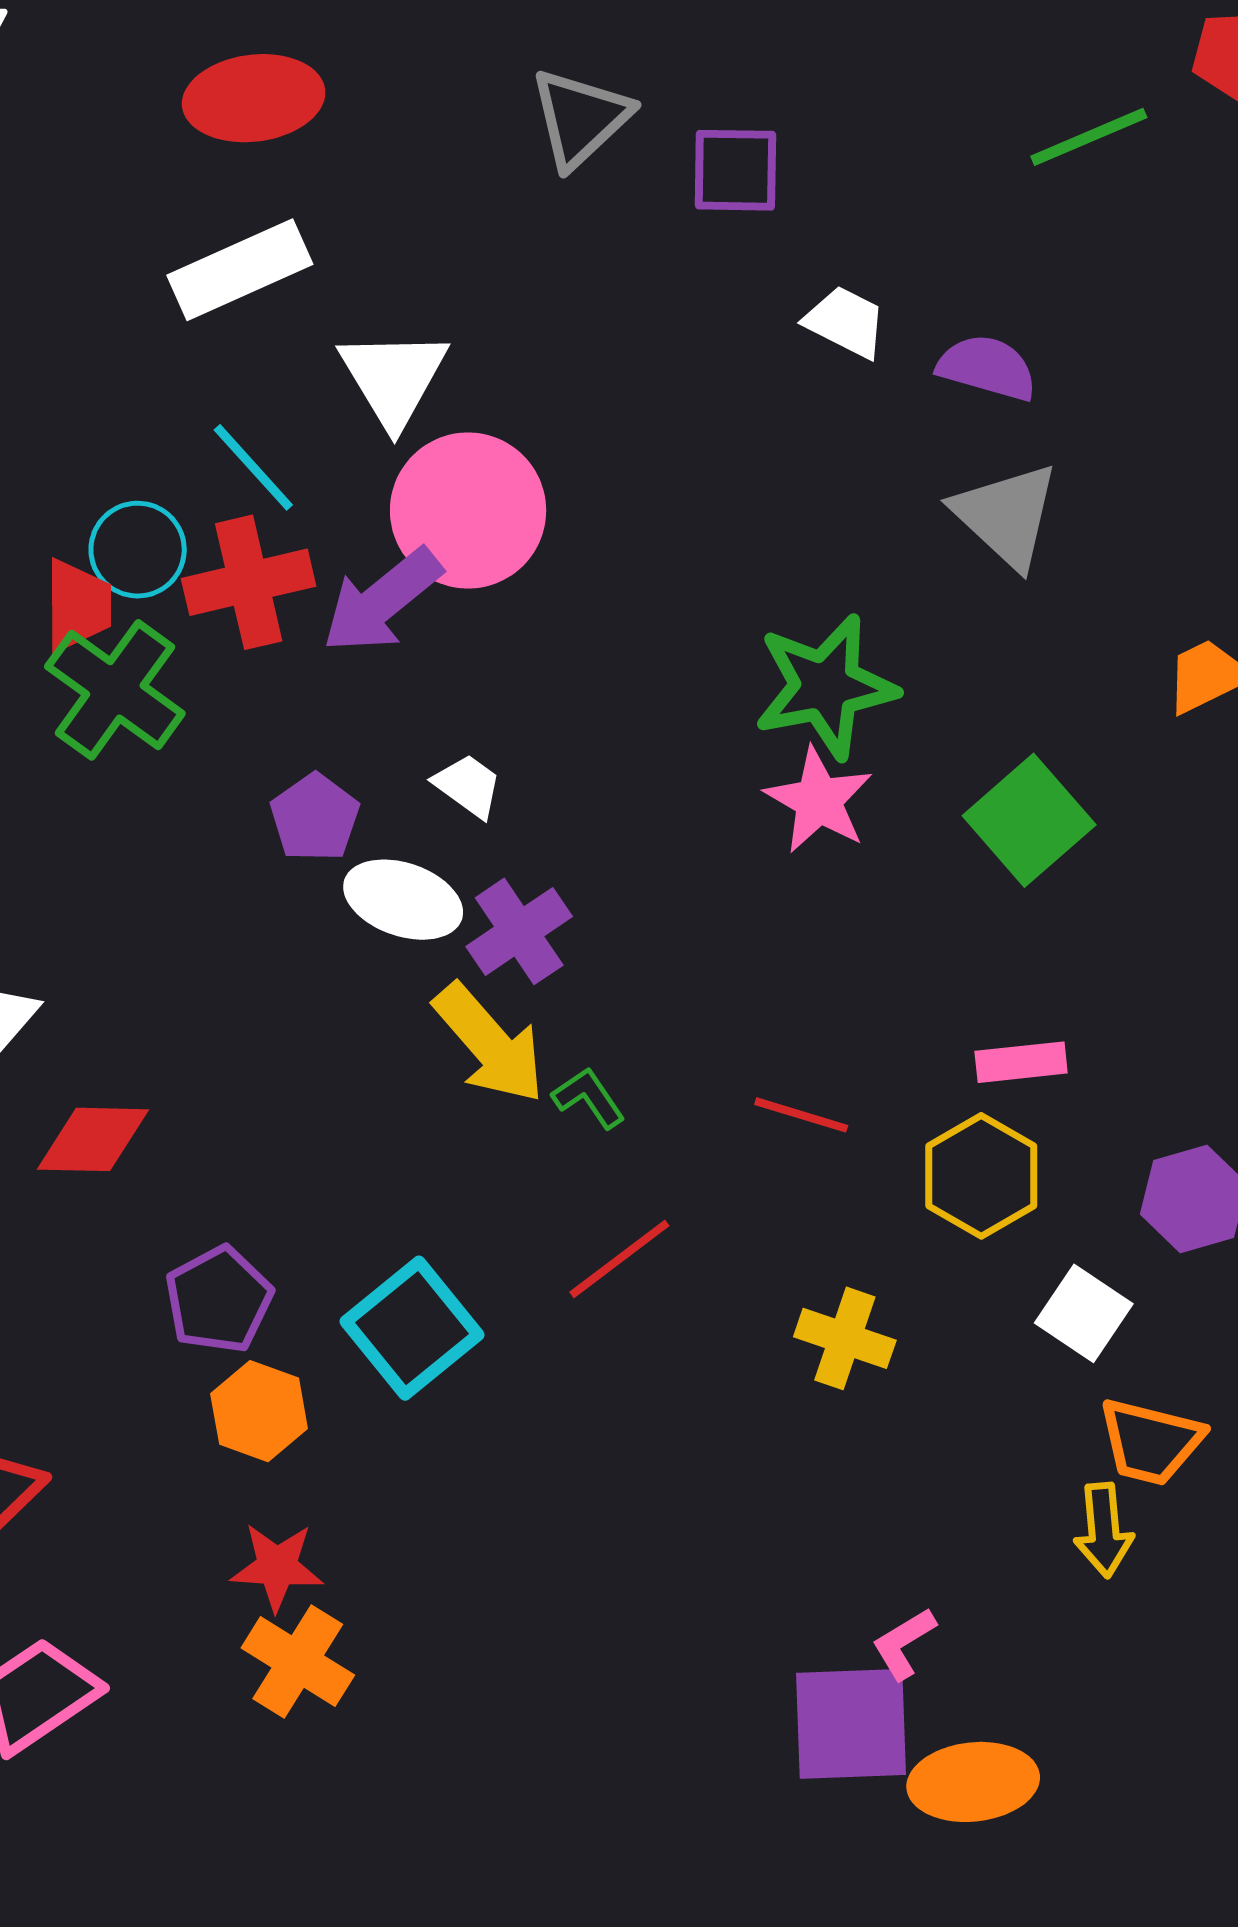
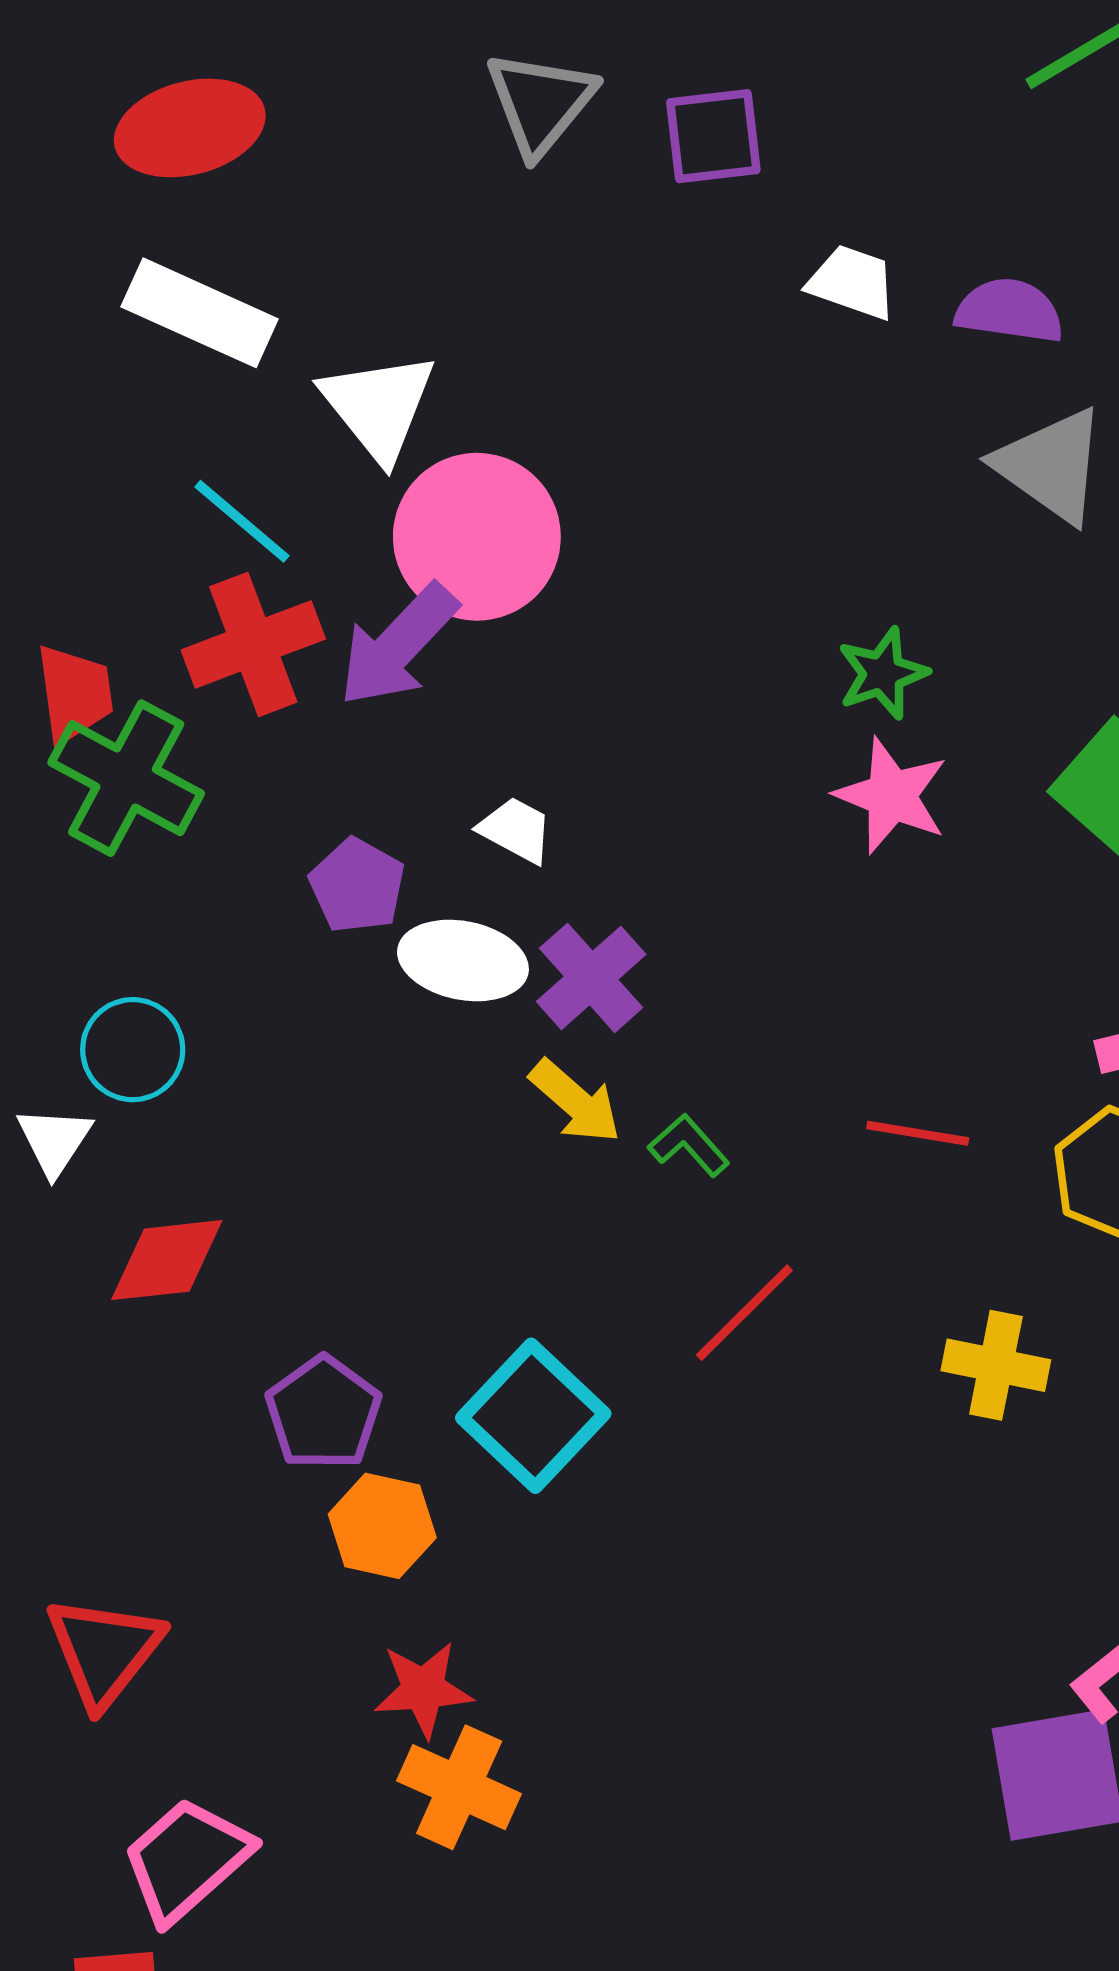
white rectangle: (240, 270) -> (200, 313), turned 56
cyan circle: (138, 550) -> (133, 1050), moved
green star: (825, 686) -> (883, 673), size x0.6
yellow arrow: (489, 1044) -> (575, 1102), size x0.7

